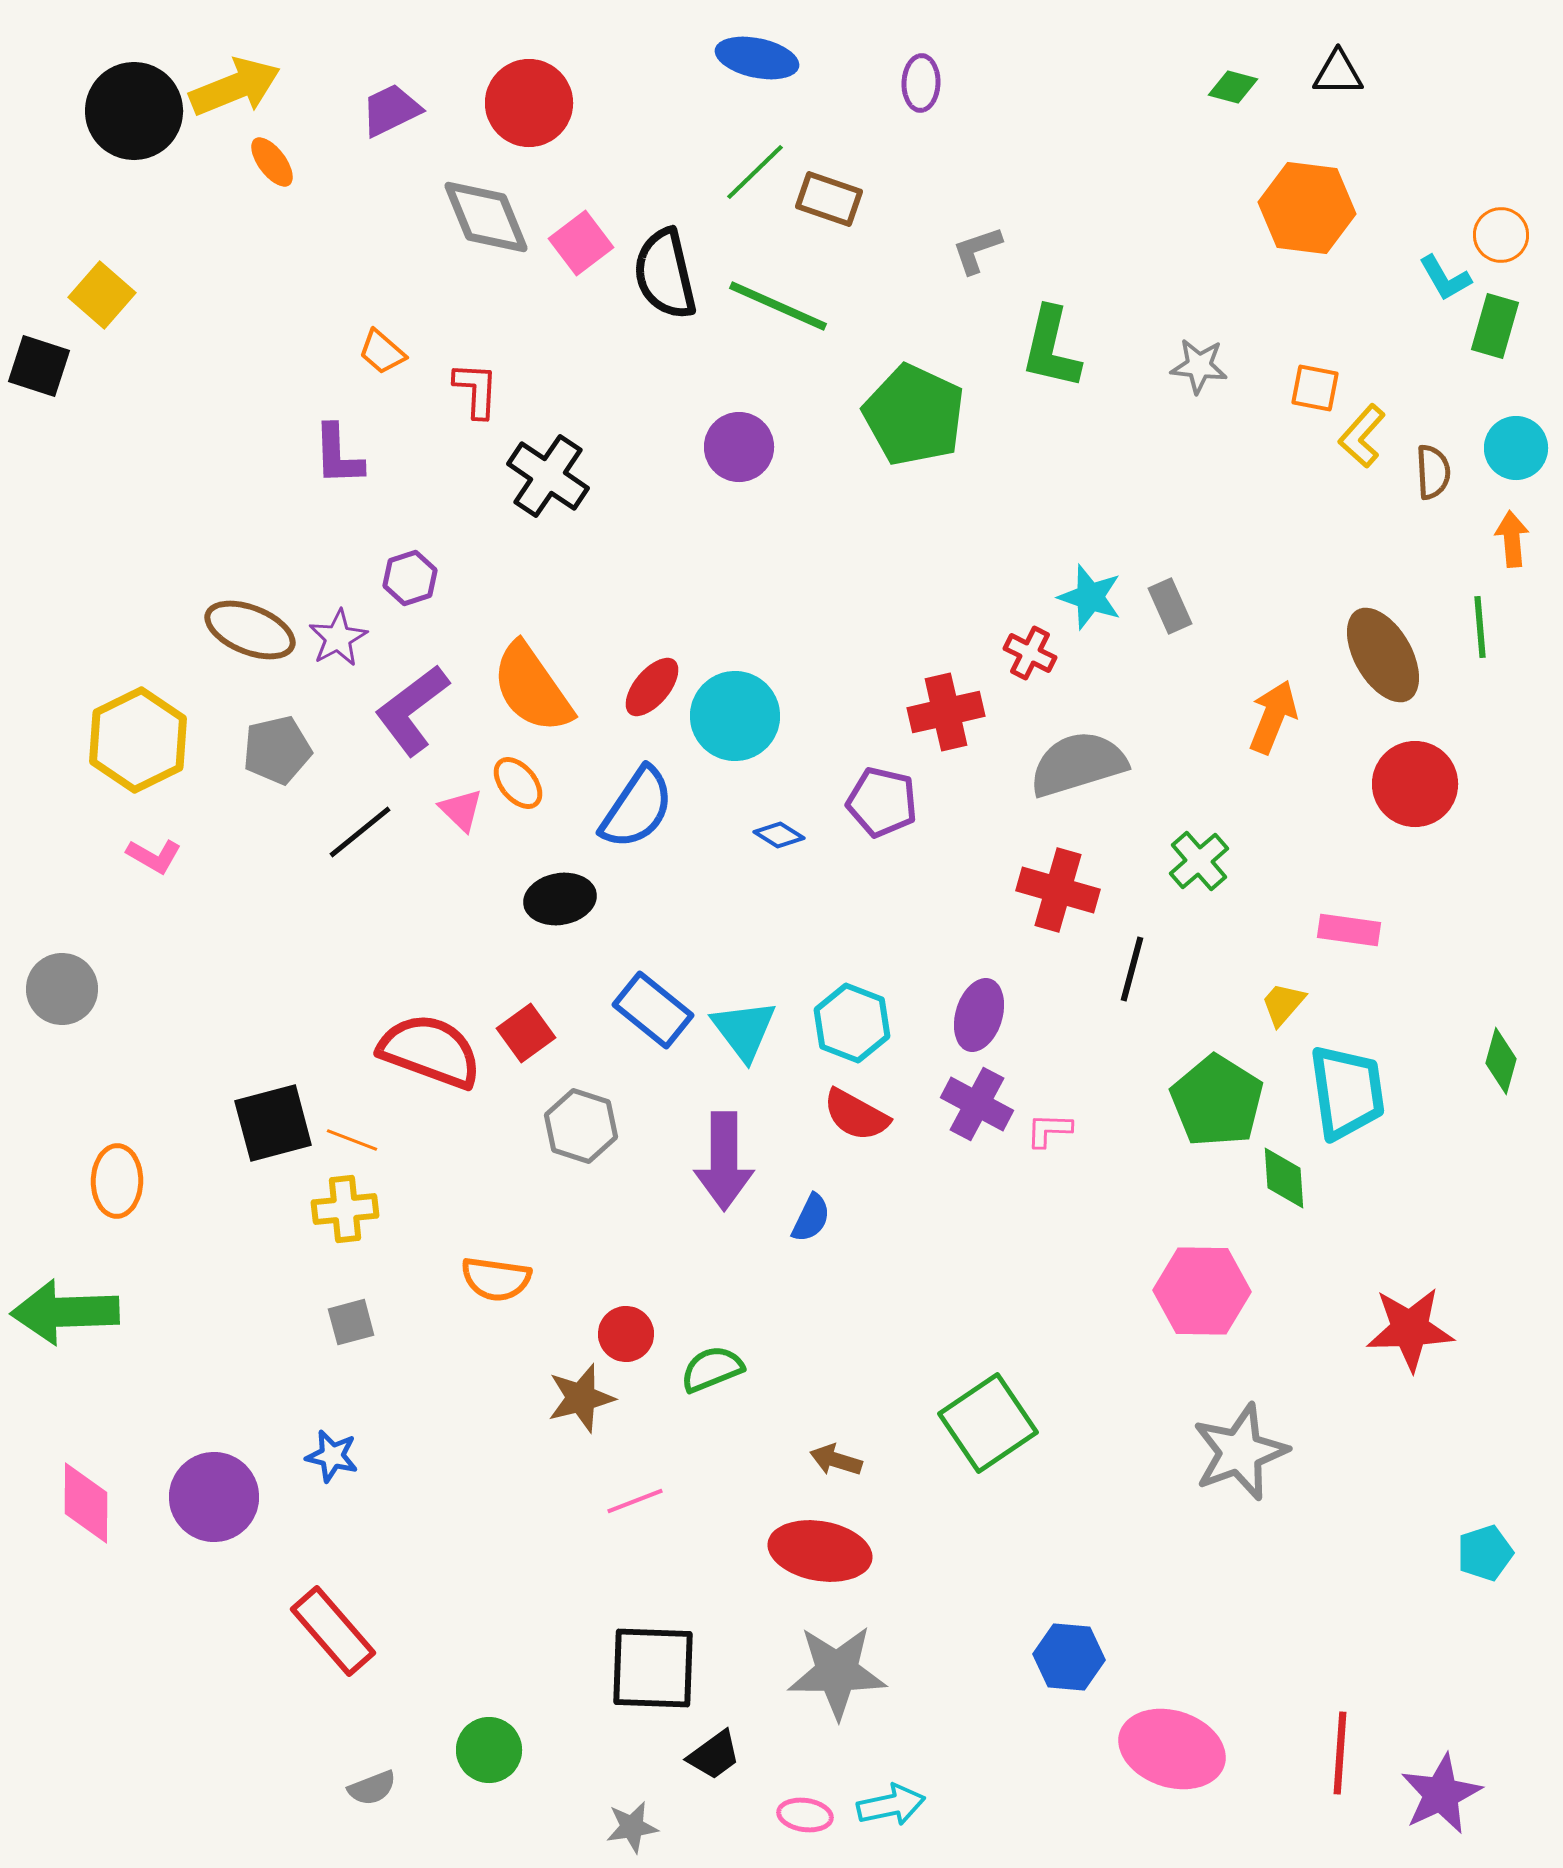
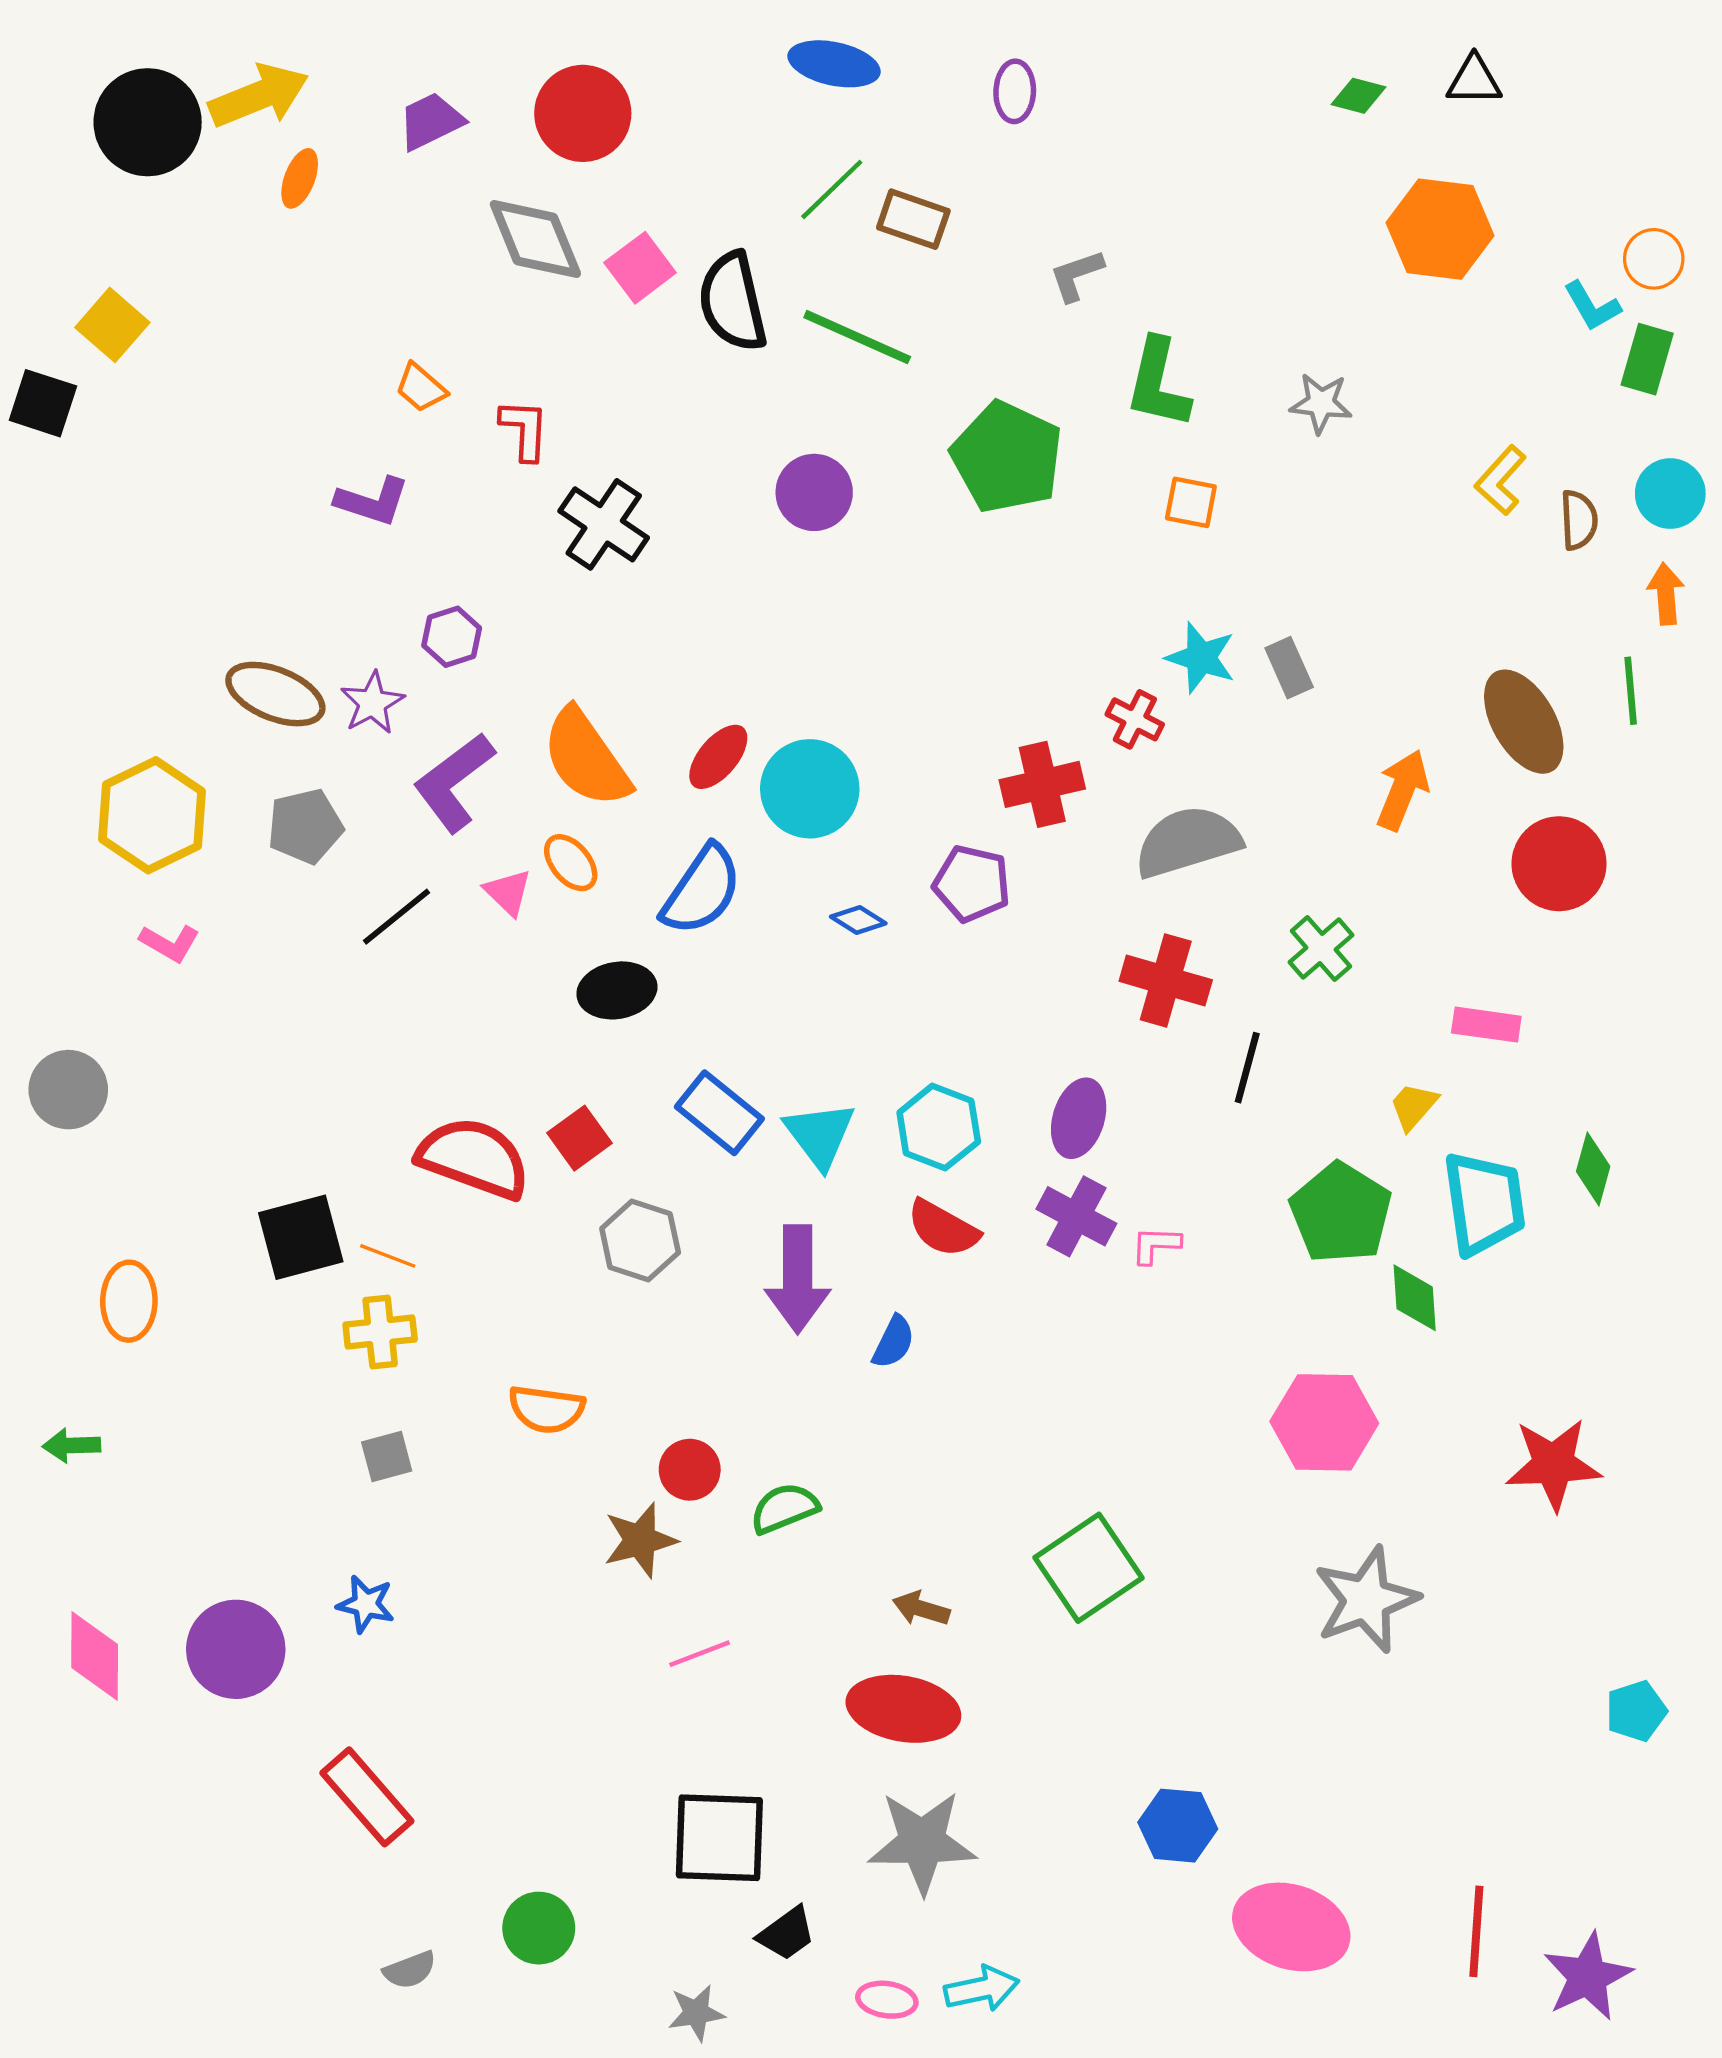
orange ellipse: (272, 162) -> (300, 178), turned 58
orange square: (1315, 388) -> (1191, 502), moved
purple L-shape: (338, 455) -> (372, 501), turned -70
green diamond: (1501, 1061) -> (1593, 1169), moved
green arrow: (65, 1312) -> (72, 1445), size x0.5

